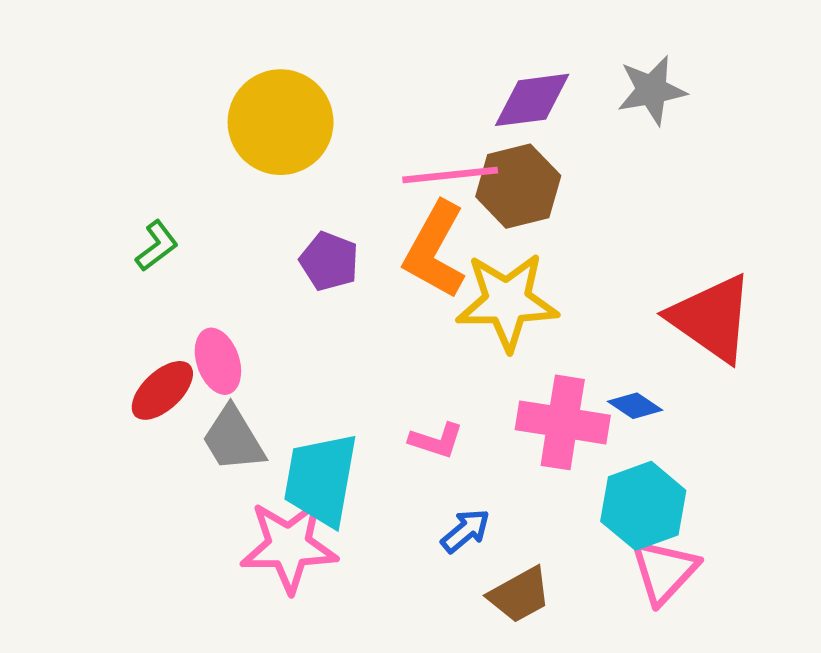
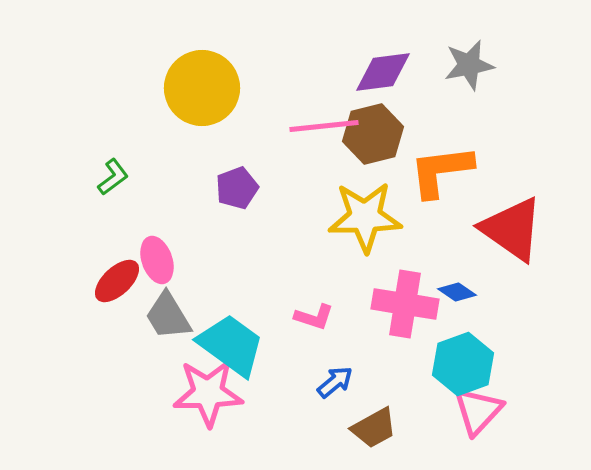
orange L-shape: (435, 250) -> (441, 171), moved, turned 54
purple pentagon: (329, 261) -> (237, 188), turned 30
cyan trapezoid: (321, 479) -> (231, 345), turned 116

